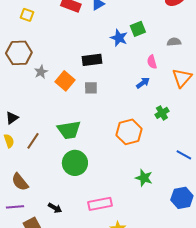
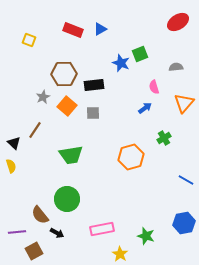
brown hexagon: (19, 53) -> (64, 74), moved
black triangle: (12, 118) -> (14, 143), turned -40
brown line: (33, 141) -> (35, 130), moved
green circle: (75, 163) -> (67, 199), moved
green star: (144, 178) -> (146, 236), moved
brown semicircle: (20, 182) -> (40, 215), moved

